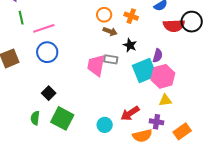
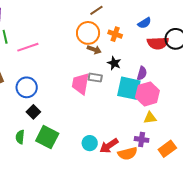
orange circle: (104, 15) -> (88, 33), size x1.5
blue circle: (47, 52) -> (27, 87), moved
cyan square: (144, 70) -> (129, 88), turned 35
red arrow: (130, 113) -> (109, 146), moved

